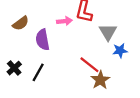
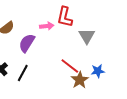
purple semicircle: (43, 40) -> (27, 43), turned 42
blue star: (120, 51) -> (98, 71), moved

